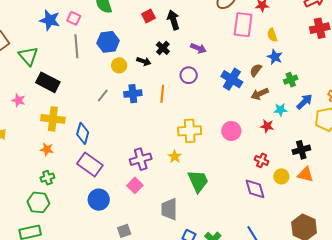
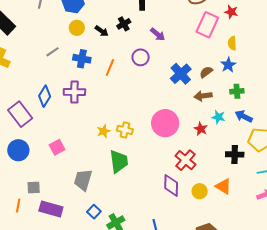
blue arrow: (304, 102) -> (244, 116), turned -126
yellow cross: (190, 131) -> (125, 130), moved, size x0.7
pink circle: (231, 131) -> (165, 123), size x1.4
blue diamond: (83, 133) -> (45, 96), moved
black cross: (301, 150) -> (235, 154), moved
purple cross: (141, 159) -> (74, 92), moved
red cross: (262, 160) -> (185, 160), size x1.5
yellow circle: (281, 176) -> (200, 191), moved

